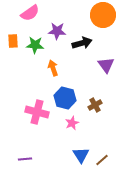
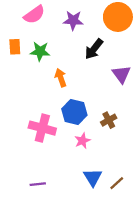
purple star: (57, 31) -> (73, 20), moved
black arrow: (82, 43) -> (94, 49), turned 144
purple line: (25, 159) -> (38, 184), moved

